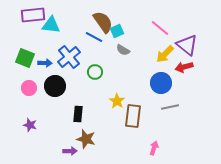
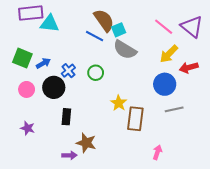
purple triangle: (187, 45) -> (192, 27), moved
gray semicircle: (123, 50) -> (125, 50), size x1.6
blue cross: (69, 57) -> (68, 71), moved, size x0.6
blue arrow: (45, 63) -> (43, 63), turned -32
black rectangle: (78, 114) -> (66, 117), moved

